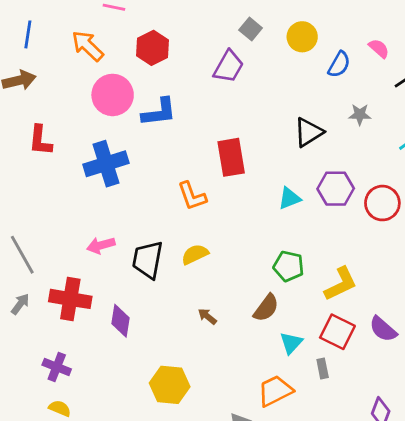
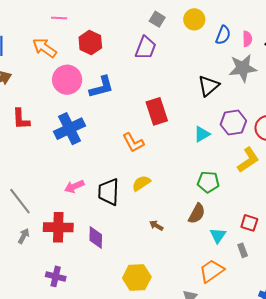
pink semicircle: (379, 48) -> (247, 39), moved, turned 56
gray star: (360, 115) -> (243, 68), size x1.8
yellow L-shape: (341, 284) -> (248, 160), moved
red square: (337, 332) -> (249, 223), size x0.7

